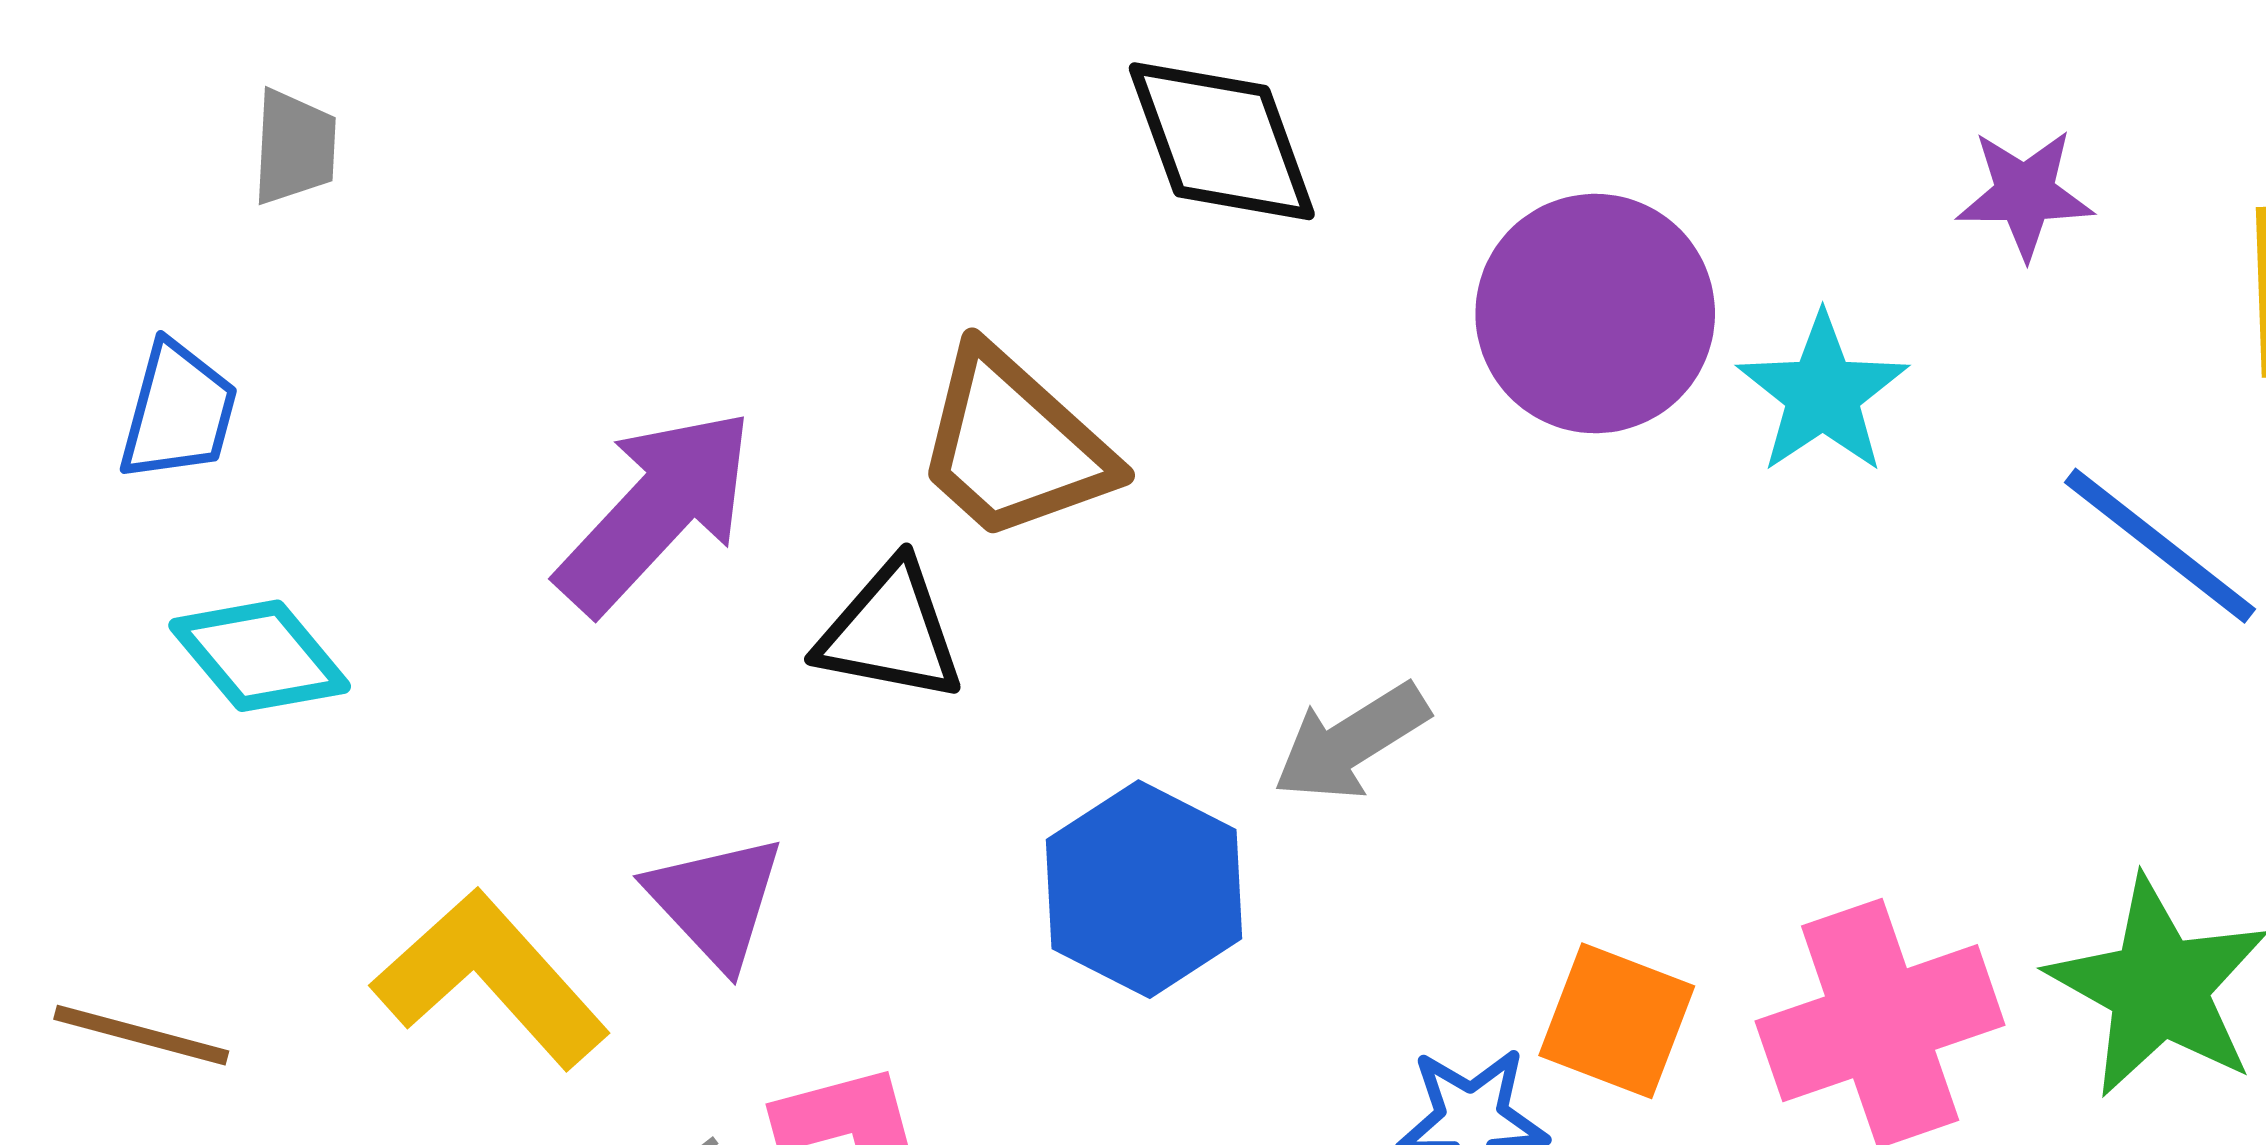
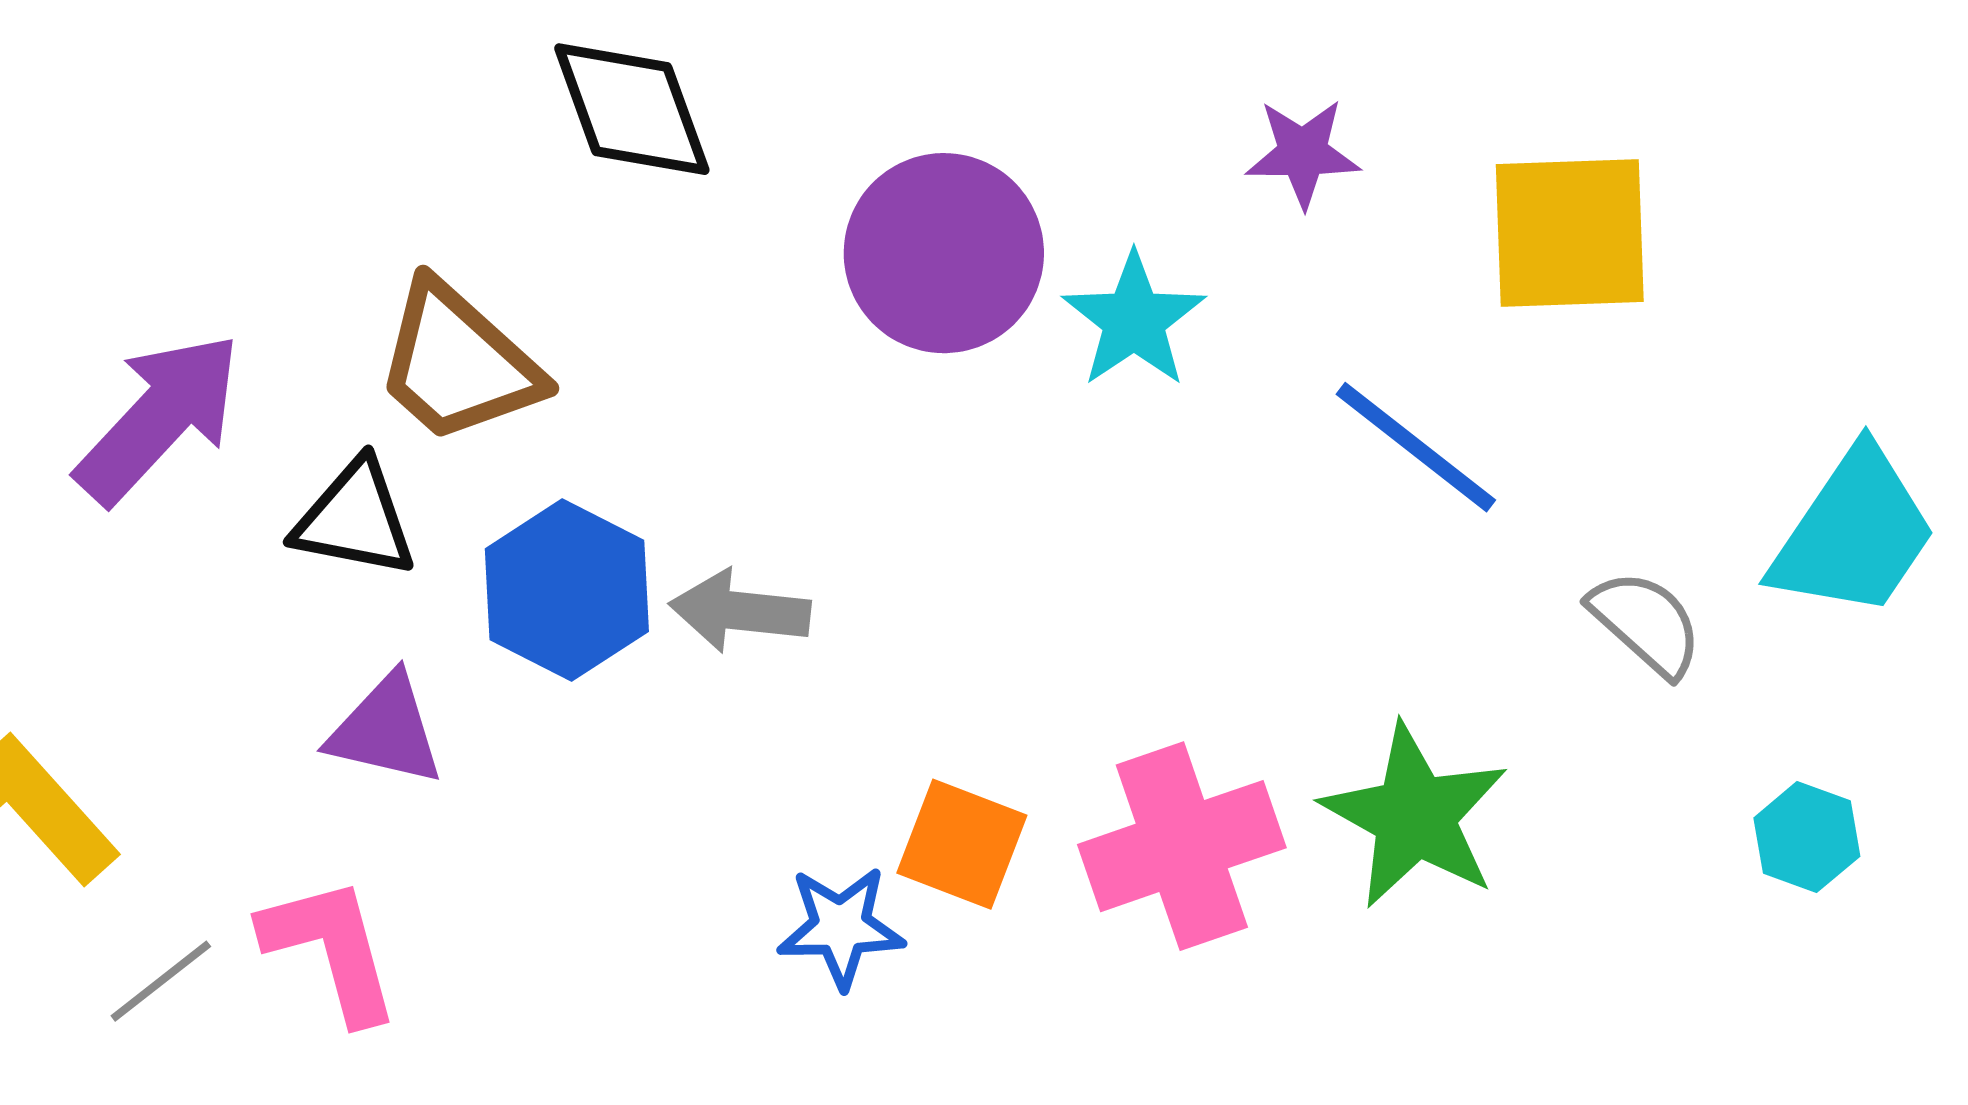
gray arrow: (1351, 742) -> (740, 611), turned 38
blue hexagon: (1144, 889) -> (567, 590), moved
purple triangle: (716, 901) -> (386, 730), moved, turned -34

